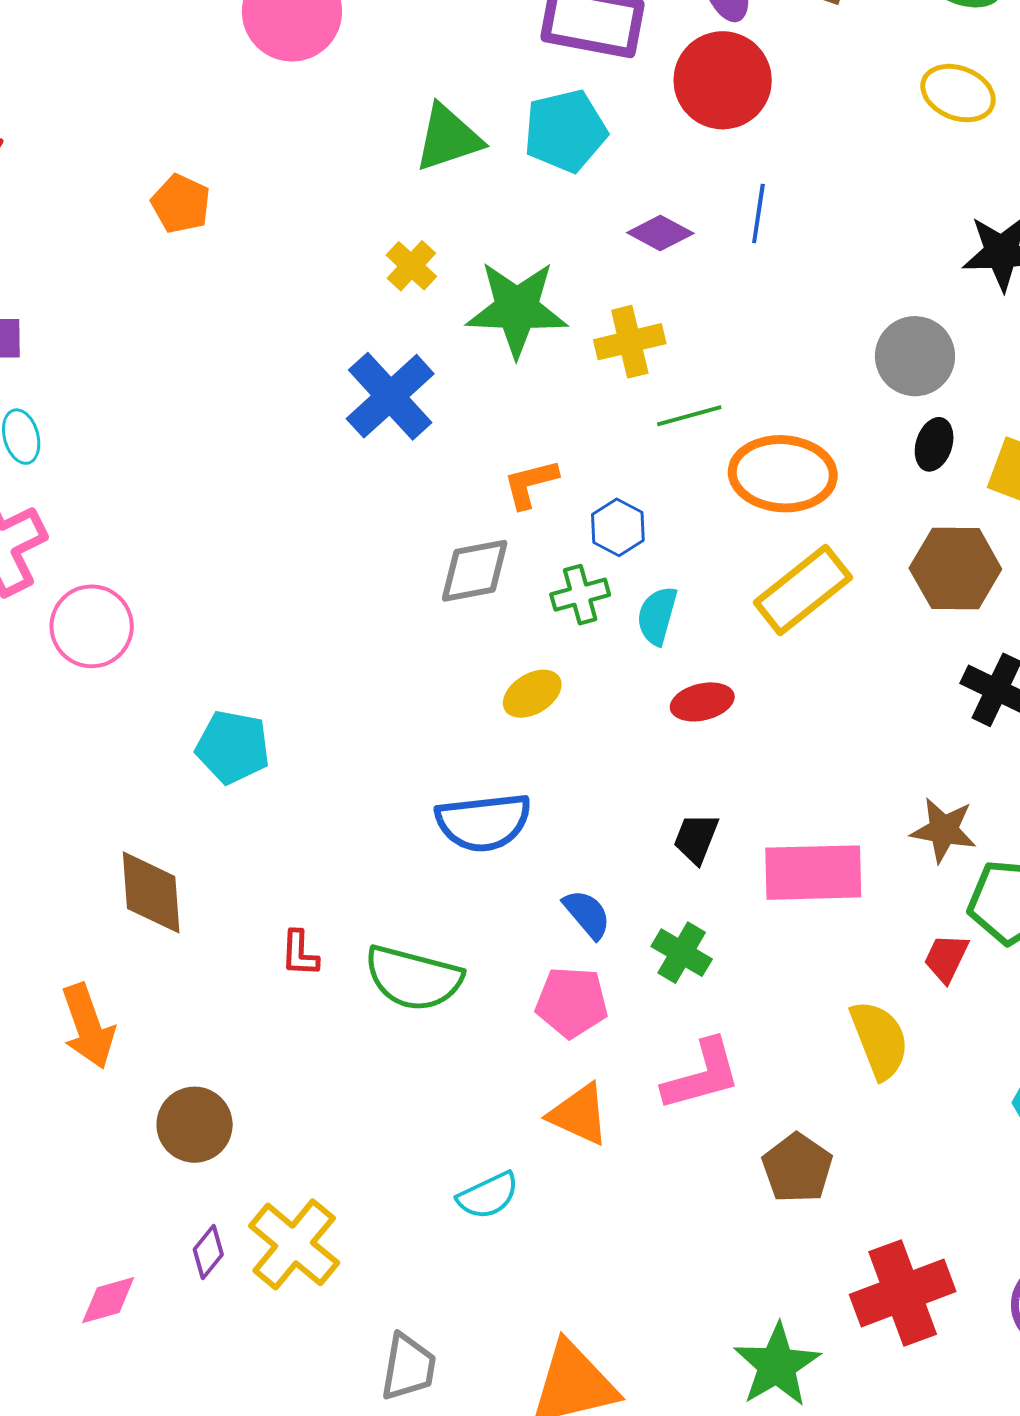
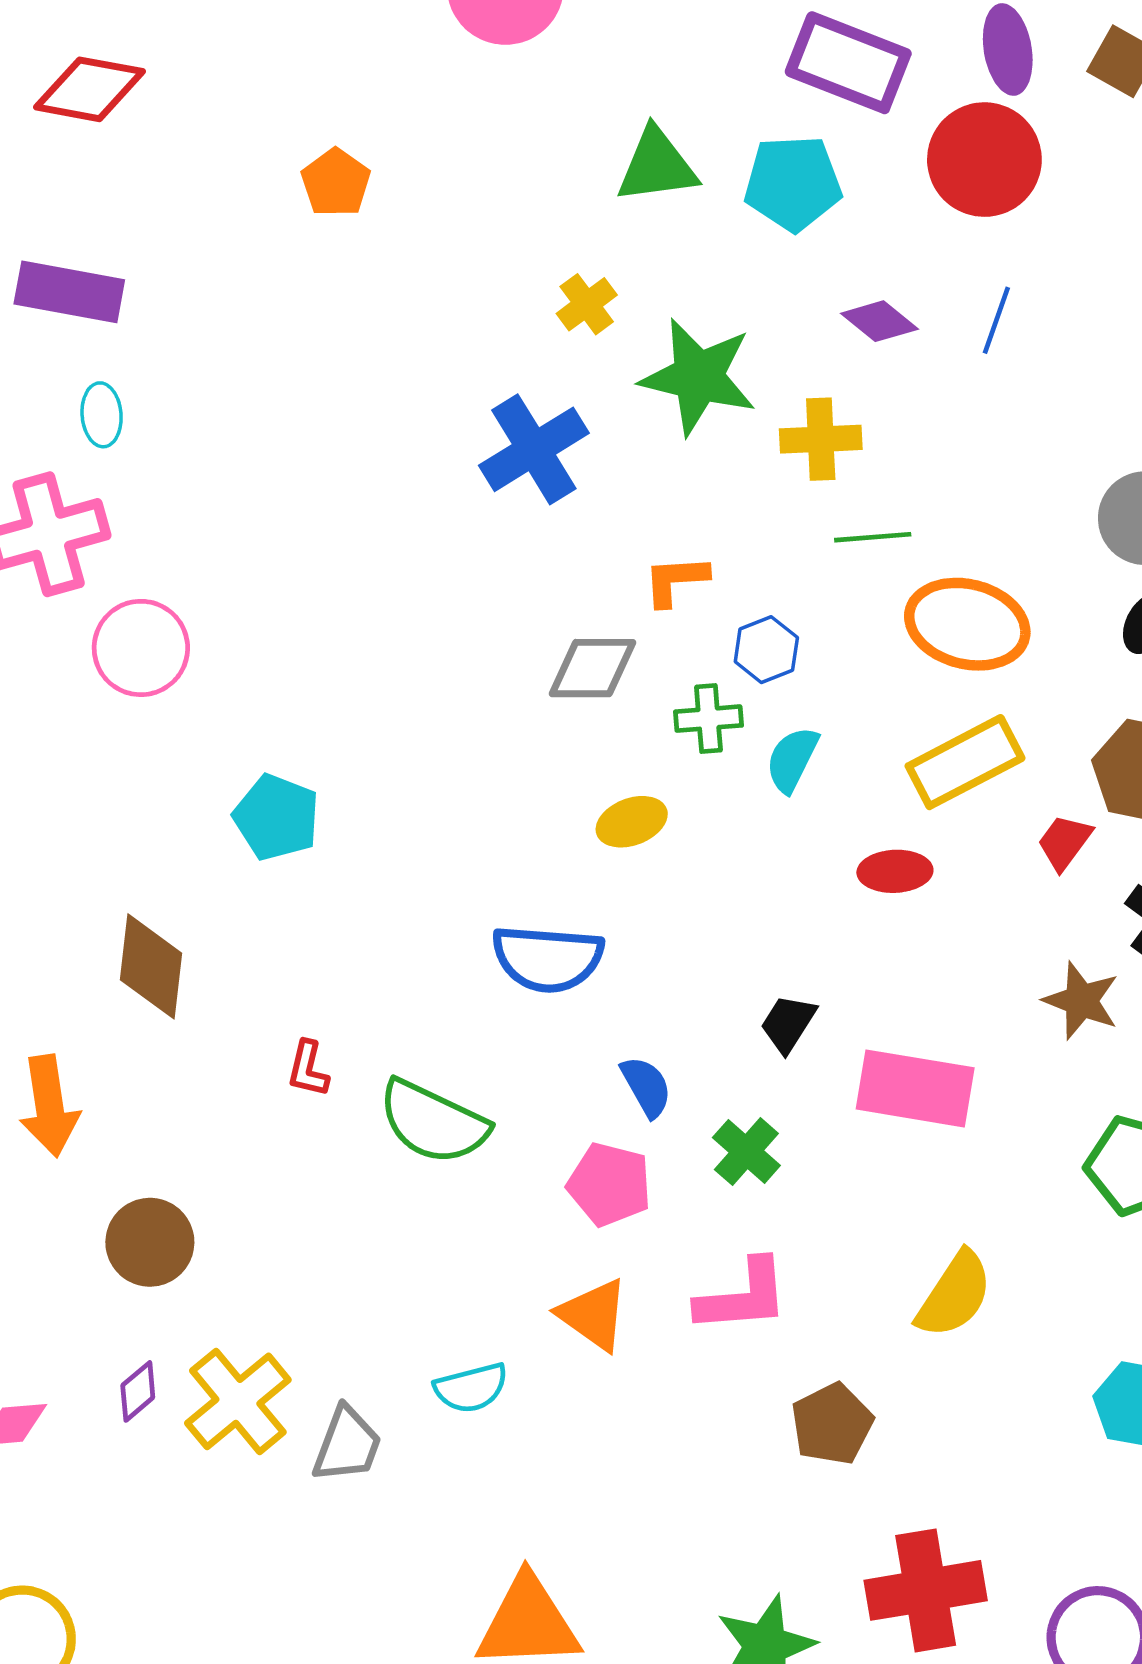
red ellipse: (702, 702) -> (895, 871), moved
brown star: (944, 830) -> (1081, 1001), moved
red trapezoid: (946, 958) -> (1065, 842), moved
yellow semicircle: (879, 1040) -> (954, 1295), turned 44
gray trapezoid: (408, 1367) -> (347, 1445), moved

